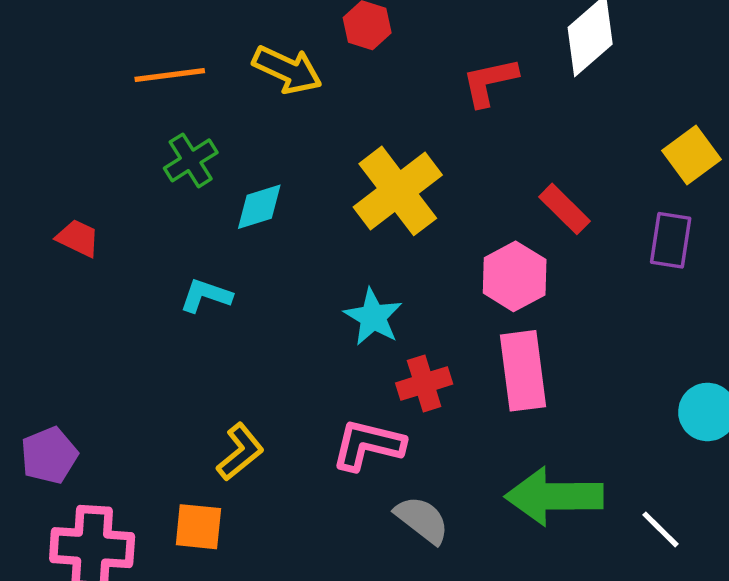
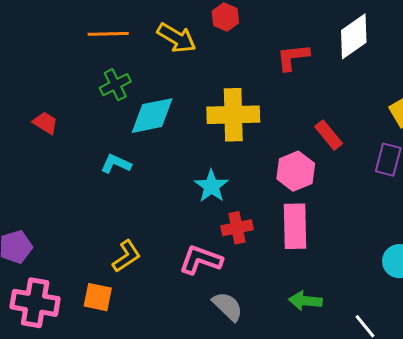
yellow cross: (398, 191) -> (233, 115), turned 30
cyan diamond: (259, 207) -> (152, 116), size x1.5
green arrow: (554, 496) -> (305, 301), size x0.6

